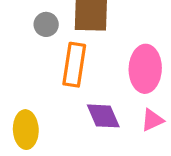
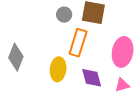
yellow ellipse: (26, 130) -> (58, 69), moved

